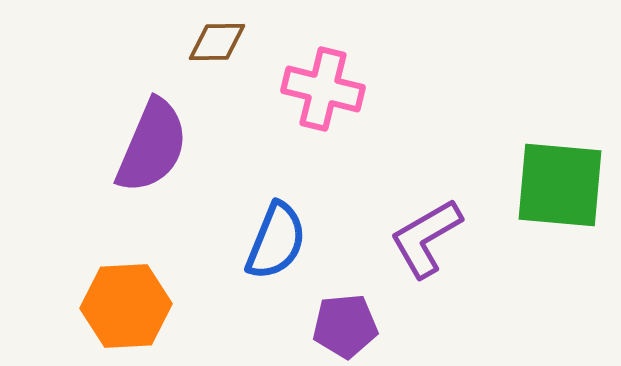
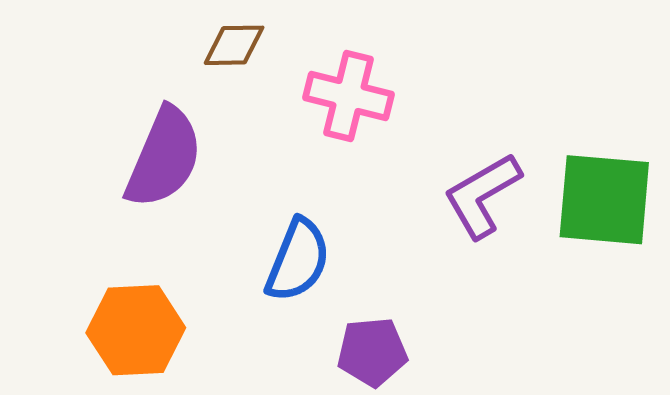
purple L-shape: (426, 238) -> (482, 195), moved

